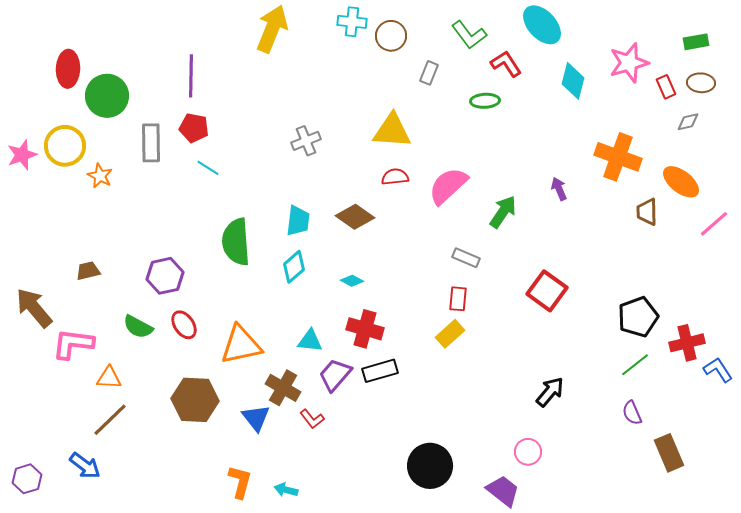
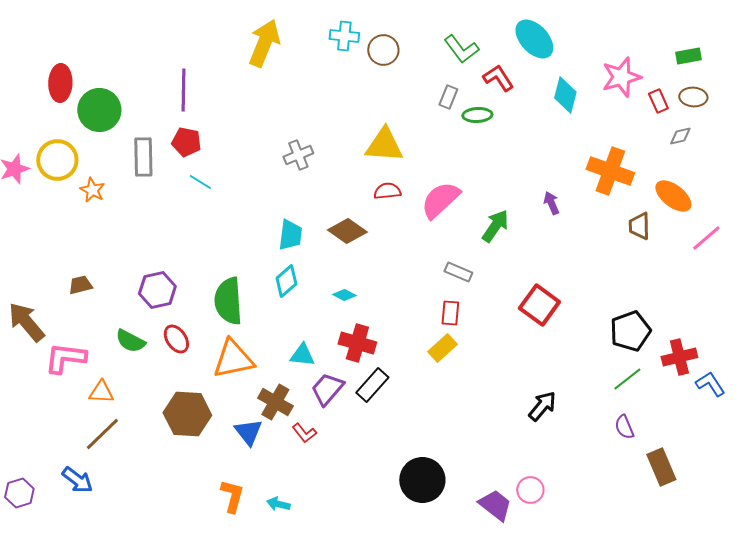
gray rectangle: (429, 73) -> (448, 97), moved
green semicircle: (236, 242) -> (228, 301), moved
black rectangle: (380, 371) -> (372, 385), turned -32
pink circle: (528, 452) -> (530, 490), moved

